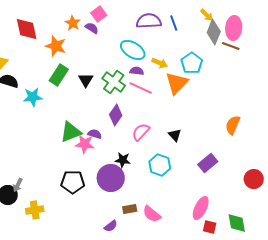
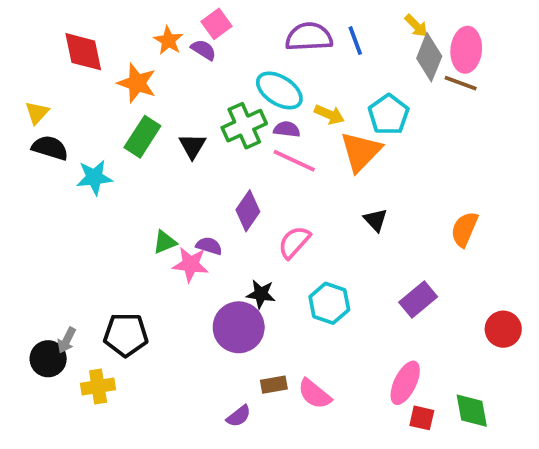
green cross: (114, 82) -> (244, 126), moved, turned 30
green triangle: (71, 132) -> (165, 242), size x0.6
black triangle: (175, 135) -> (376, 220), moved
black pentagon: (73, 182) -> (126, 335), moved

